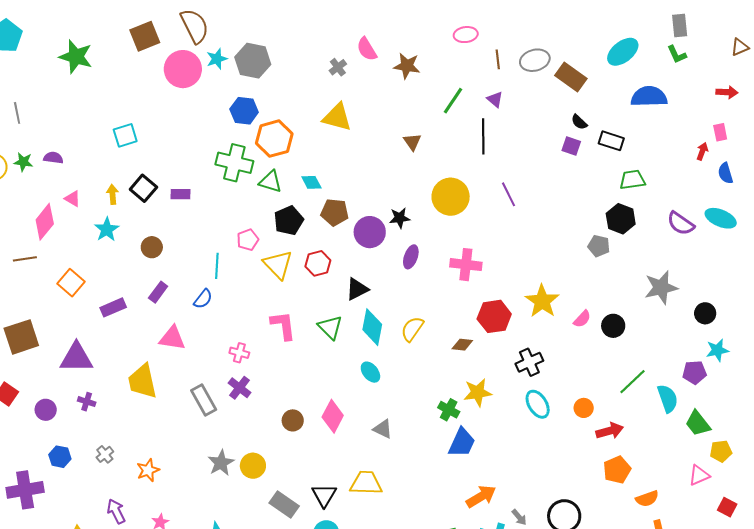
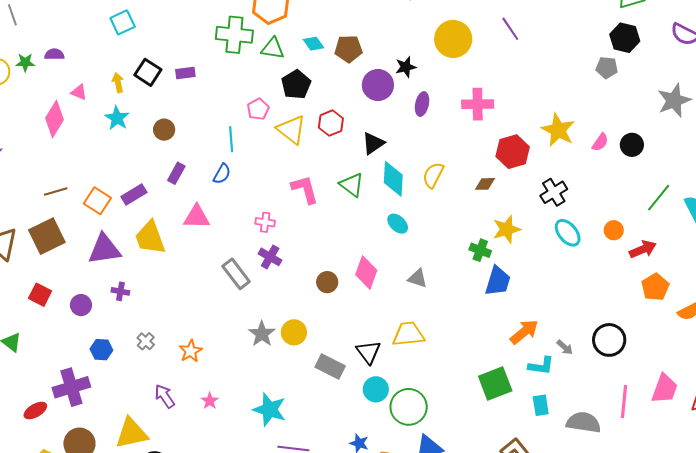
brown pentagon: (335, 212) -> (349, 49), moved
brown line: (25, 259) -> (56, 191), moved
orange square: (71, 283) -> (97, 201), moved
yellow trapezoid: (142, 381) -> (150, 238), moved

